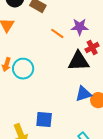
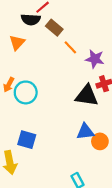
orange line: (57, 33) -> (70, 47), moved
blue square: (44, 119) -> (27, 140), moved

